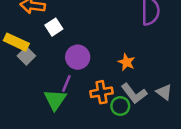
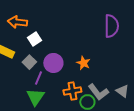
gray square: (26, 56) -> (29, 62), moved
orange star: (127, 62) -> (83, 63), moved
purple line: (66, 83) -> (38, 78), moved

